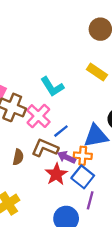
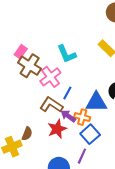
blue line: (61, 131) -> (67, 93), turned -32
brown semicircle: (18, 157) -> (27, 134), moved
blue square: (83, 177) -> (90, 134), moved

